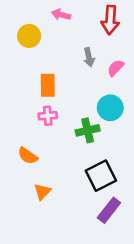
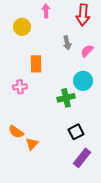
pink arrow: (61, 15) -> (46, 11), turned 72
pink cross: (48, 116) -> (20, 87), moved
orange semicircle: (28, 156) -> (16, 132), moved
black square: (101, 176) -> (76, 132), size x0.7

